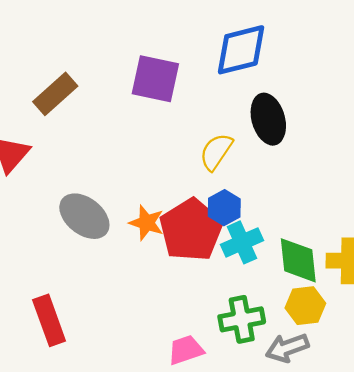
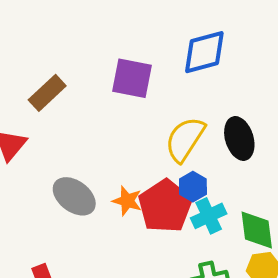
black ellipse: (268, 119) -> (239, 138), moved
yellow semicircle: (216, 152) -> (185, 139), size x1.4

